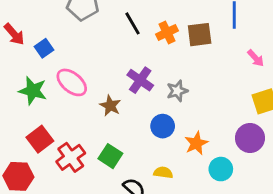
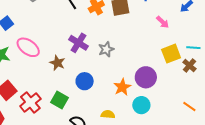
blue circle: (163, 126) -> (85, 81), moved
purple circle: (250, 138) -> (146, 77), moved
yellow semicircle: (163, 173) -> (108, 114), moved

